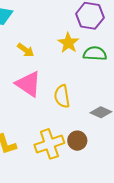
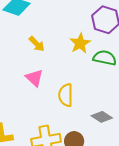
pink triangle: (28, 84) -> (34, 78), size x0.7

